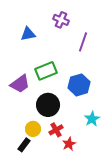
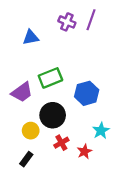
purple line: (83, 42) -> (91, 20), moved
yellow circle: (33, 129) -> (31, 131), moved
red star: (69, 144) -> (84, 151), moved

